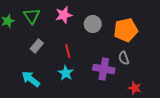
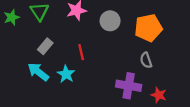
purple cross: (104, 69) -> (129, 86), moved
cyan star: (66, 73) -> (66, 74), moved
cyan arrow: (31, 79) -> (38, 72), moved

